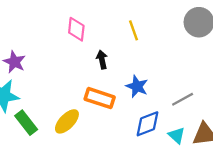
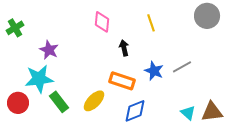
gray line: (183, 99) -> (182, 67), moved
blue diamond: (148, 124) -> (135, 111), moved

